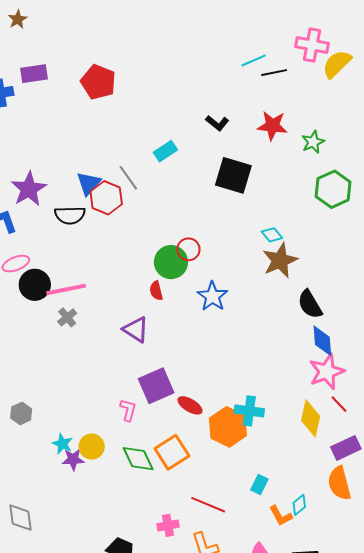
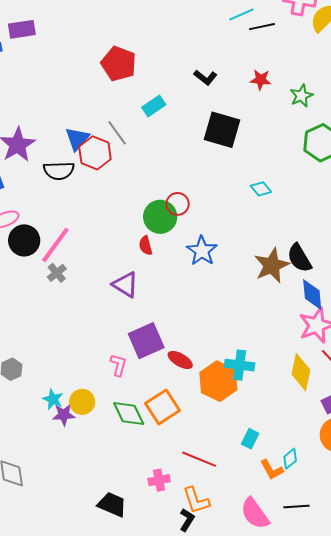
red pentagon: (98, 82) -> (119, 64), moved
red star: (272, 126) -> (261, 80), size x0.7
brown star: (280, 261) -> (272, 265), moved
pink line: (66, 289) -> (55, 245), turned -42

